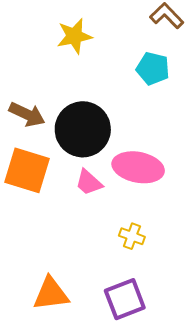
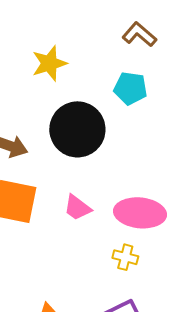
black circle: (83, 129) -> (77, 129), moved
pink ellipse: (138, 167) -> (140, 213), moved

